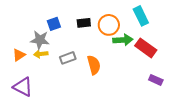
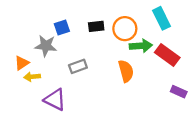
yellow arrow: (41, 54) -> (32, 77), moved
orange semicircle: (94, 65) -> (126, 71), moved
purple triangle: (23, 87) -> (55, 100), moved

